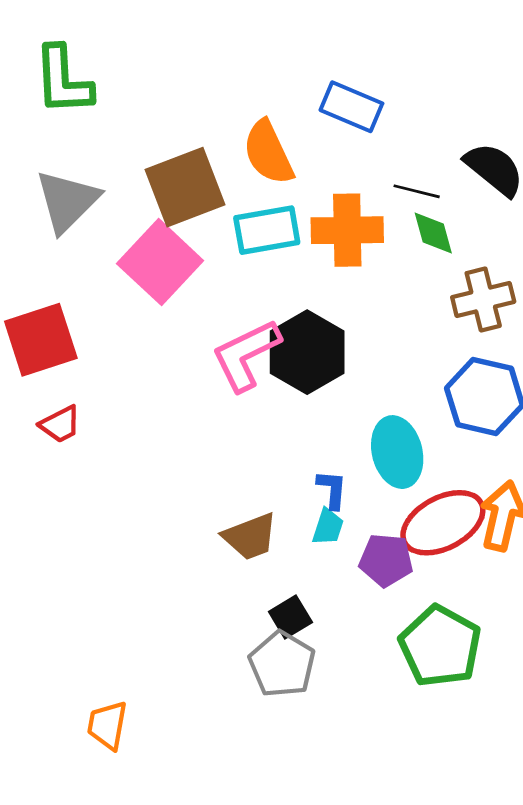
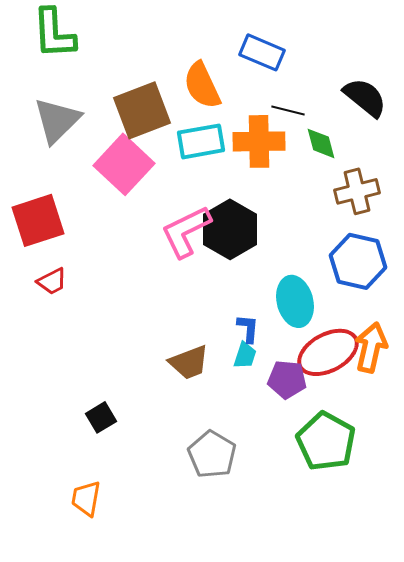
black line: (417, 191) -> (288, 110), moved
black square: (290, 617) -> (101, 417), moved

